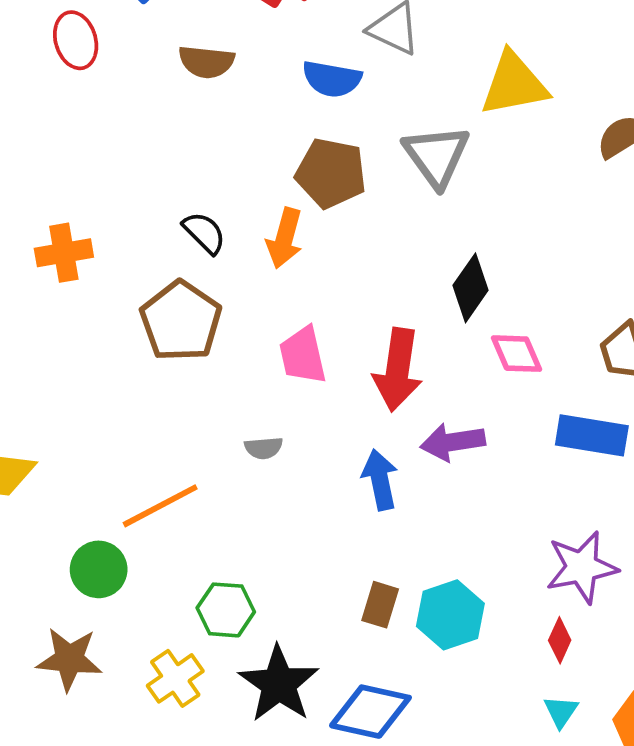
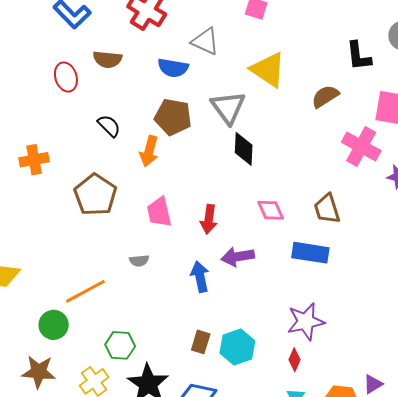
red ellipse: (76, 40) -> (66, 77), moved
yellow triangle: (514, 84) -> (268, 70), turned 45
black semicircle: (204, 233) -> (109, 126), moved
black diamond: (471, 288) -> (244, 149), moved, turned -32
red arrow: (398, 370) -> (209, 219), size x0.7

